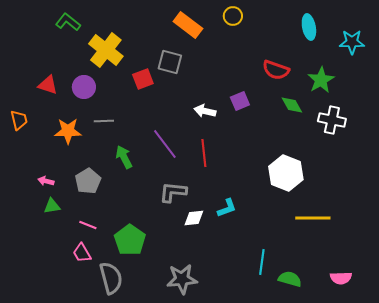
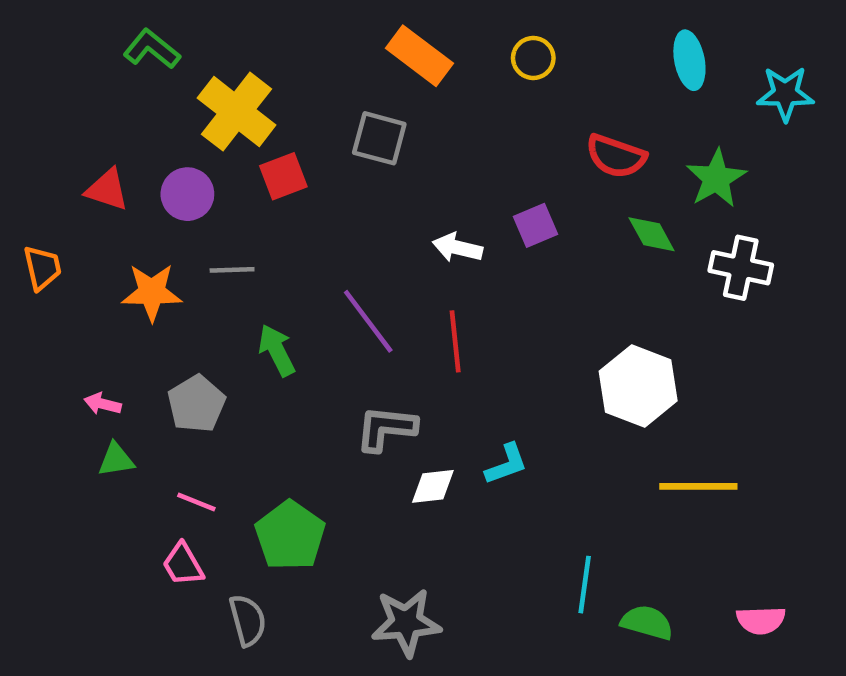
yellow circle: (233, 16) -> (533, 58), moved
red square: (143, 79) -> (283, 176), moved
gray semicircle: (111, 278) -> (248, 620), size x0.7

